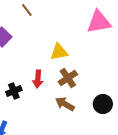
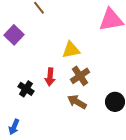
black cross: (14, 91) -> (26, 89), turned -35

